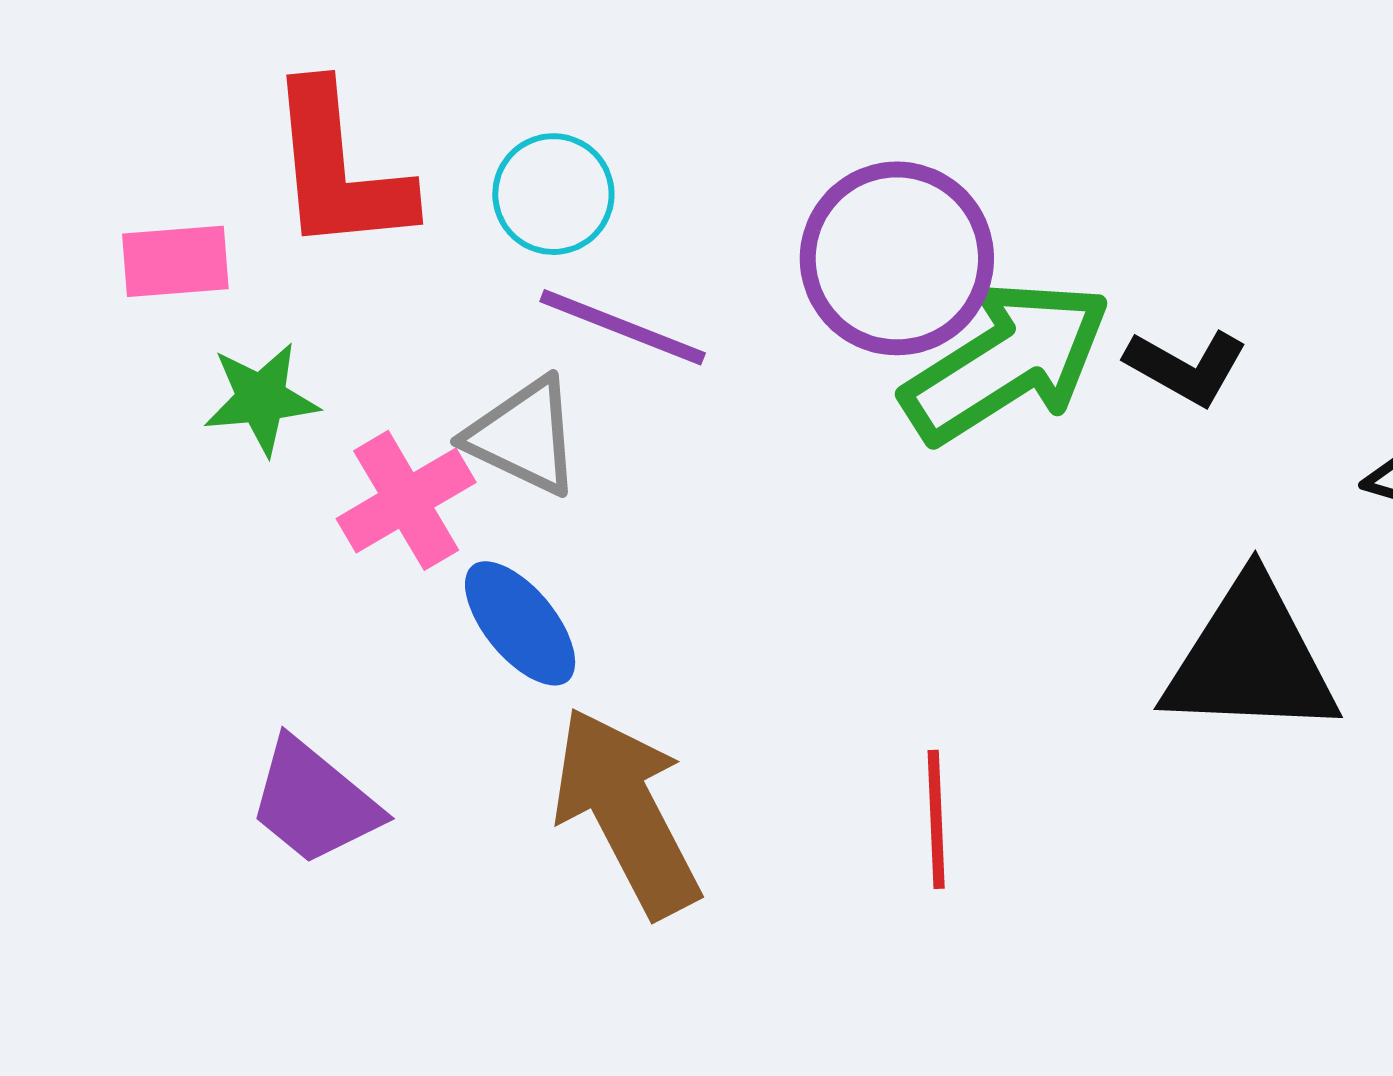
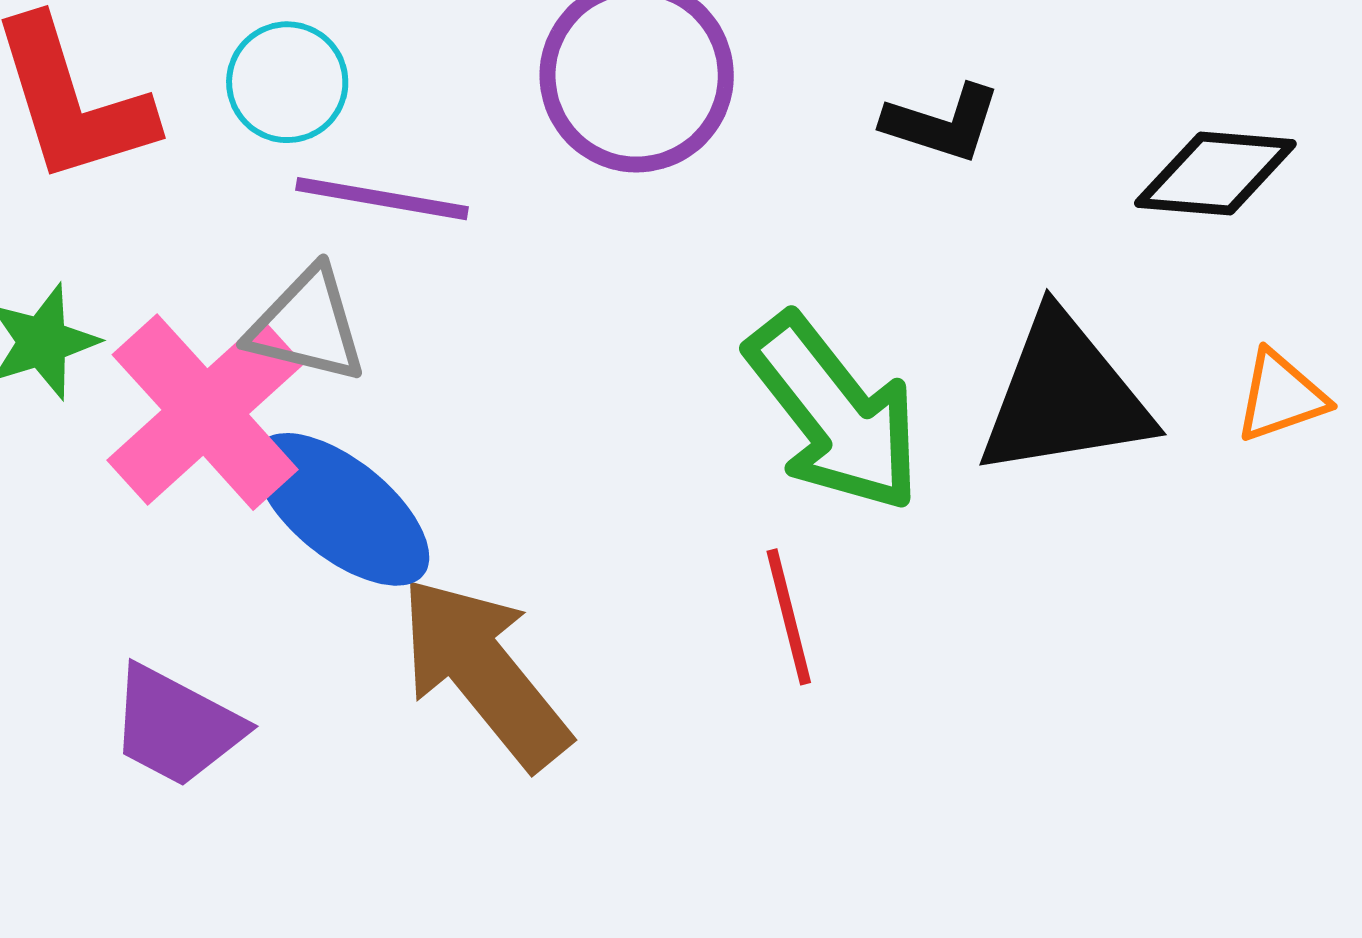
green arrow: (1006, 362) -> (834, 413), moved, turned 96
pink cross: (406, 500) -> (205, 412), size x1.5
blue ellipse: (520, 623) -> (342, 509), size x1.4

